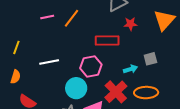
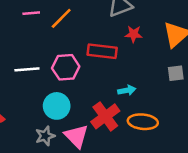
gray square: (150, 59) -> (176, 73), moved
pink hexagon: (91, 66) -> (66, 67), moved

